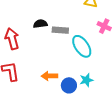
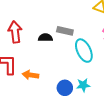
black semicircle: (40, 24) -> (45, 38), moved
orange arrow: (49, 76) -> (31, 75), moved

